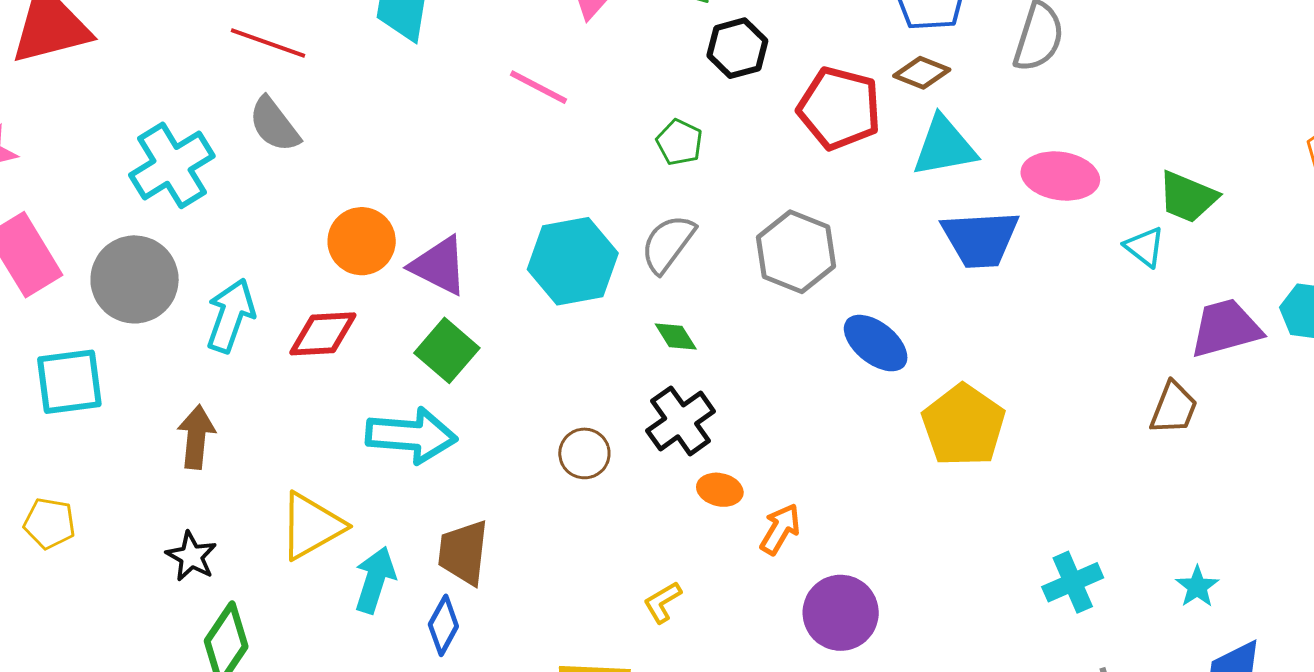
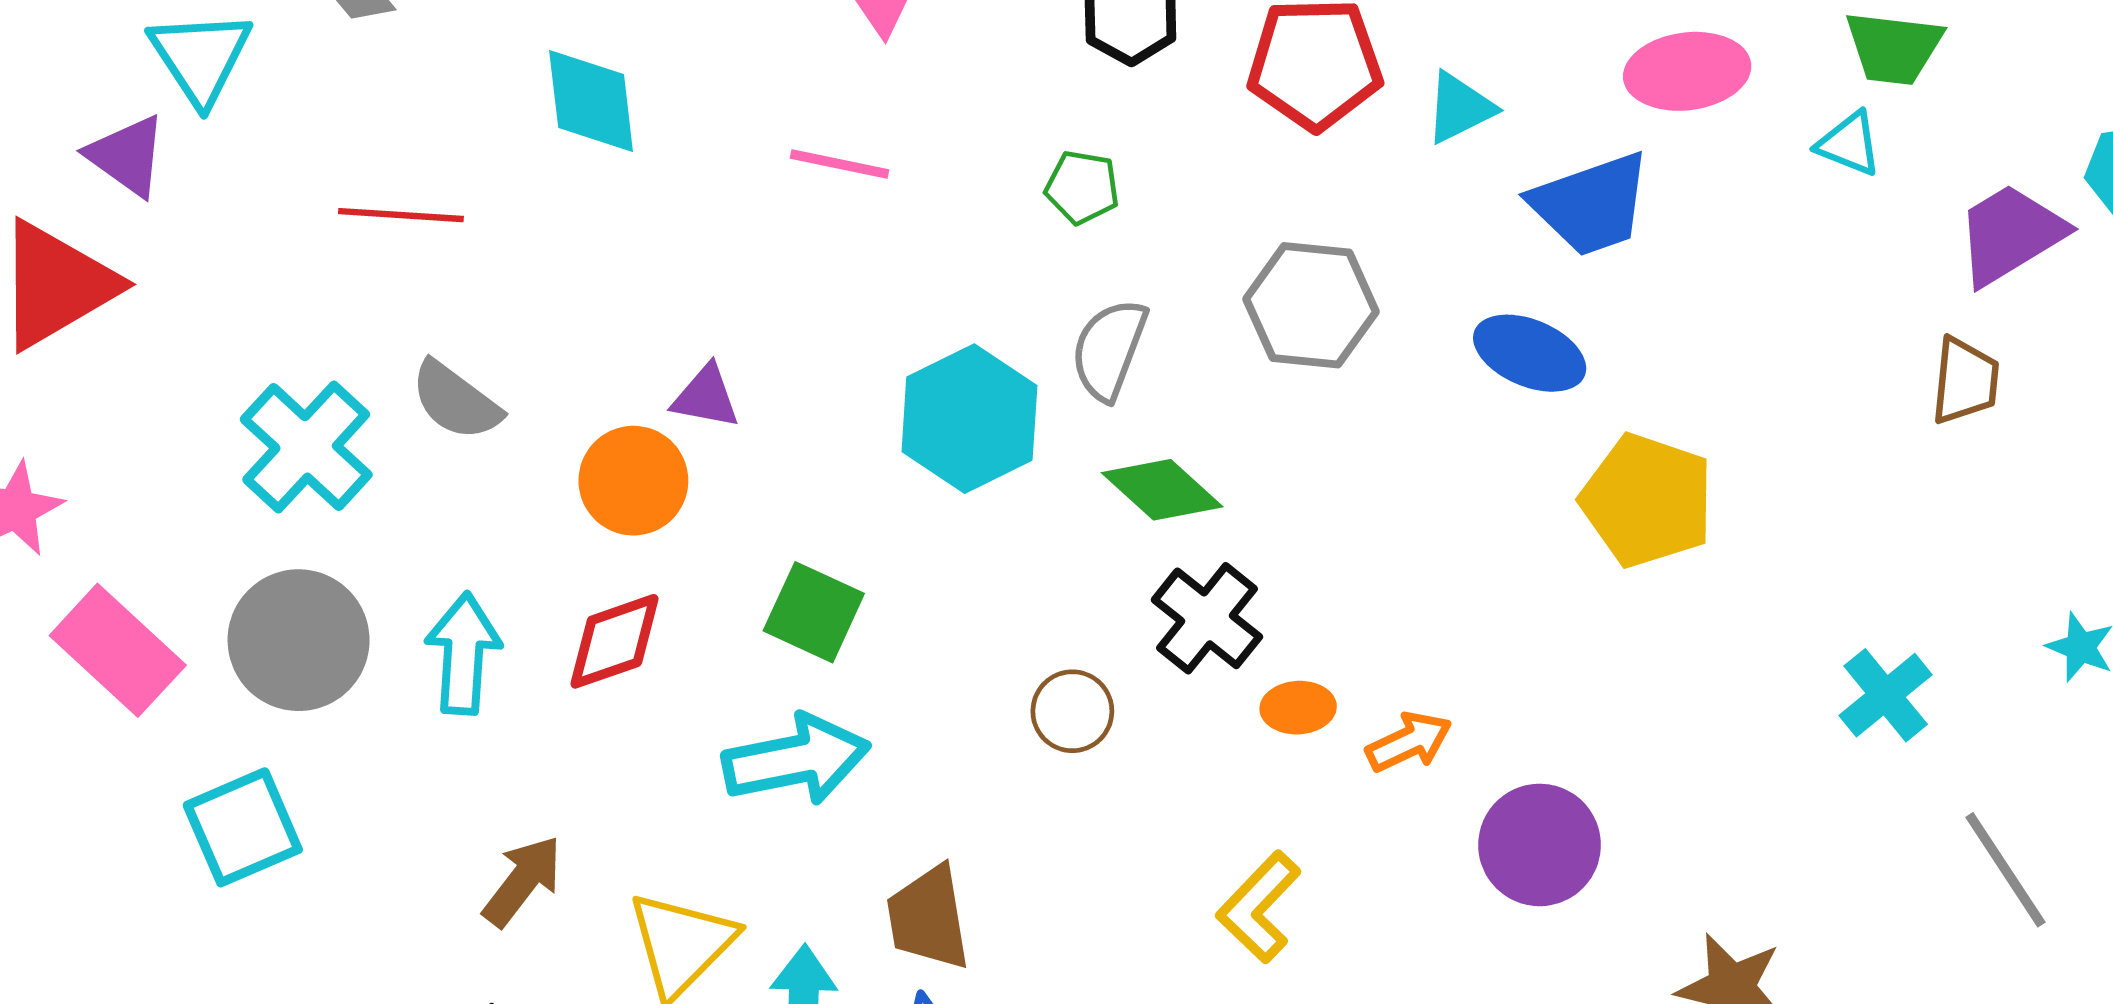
gray semicircle: (274, 125) -> (456, 401), moved
cyan triangle: (944, 146) -> (1460, 108), moved, size x0.7
purple triangle: (439, 266) -> (706, 397), moved, size x0.7
green diamond: (676, 337) -> (1162, 490), size x1.6
blue ellipse: (876, 343) -> (1530, 353), moved
brown arrow: (196, 437) -> (523, 881), moved, turned 48
orange arrow: (780, 529) -> (1409, 742), turned 50
yellow L-shape: (662, 602) -> (1259, 907), size x1.5

